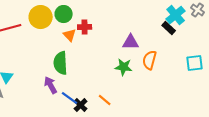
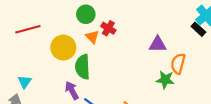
yellow circle: (41, 17) -> (63, 48), moved
red cross: (85, 27) -> (108, 28), turned 32
green star: (124, 67) -> (165, 80), moved

